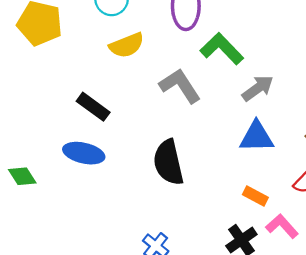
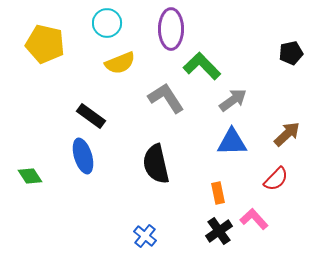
blue ellipse: (84, 153) -> (83, 156), turned 60
orange rectangle: (255, 196) -> (218, 193), moved, turned 50

